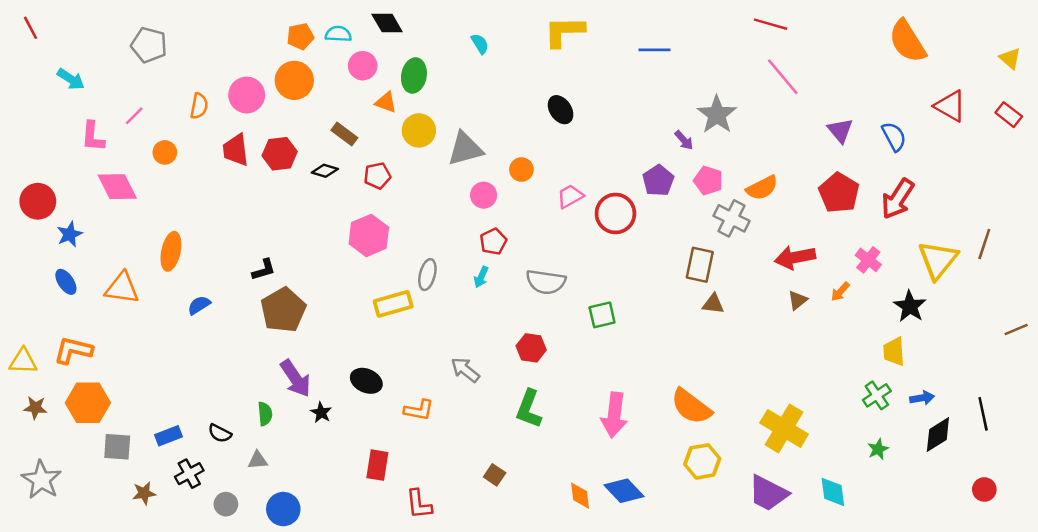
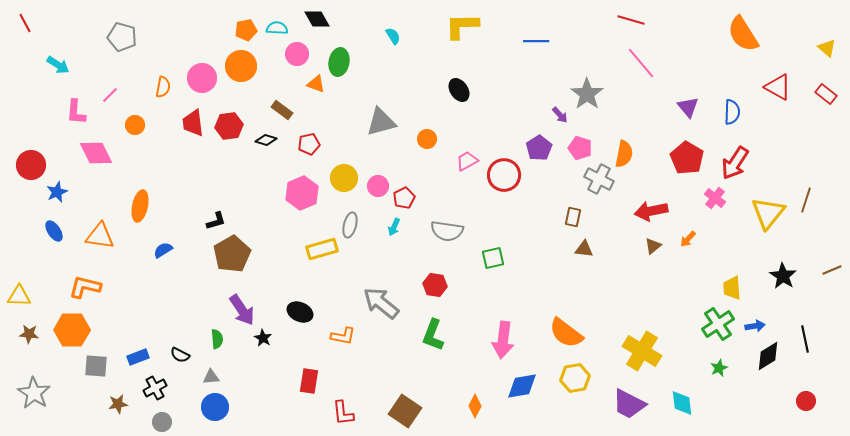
yellow circle: (419, 130) -> (344, 178), moved
blue semicircle: (894, 137) -> (732, 112), turned 30
orange semicircle: (762, 188) -> (624, 154), turned -52
pink circle: (484, 195) -> (378, 186), moved
pink cross: (868, 260) -> (715, 198), moved
brown rectangle: (700, 265) -> (573, 217), size x0.7
black star: (910, 306) -> (783, 276), moved
orange L-shape: (73, 350) -> (85, 287), moved
gray arrow: (465, 370) -> (381, 303), size x1.5
green cross: (877, 395) -> (718, 324), size x1.4
brown square: (495, 475) -> (405, 411), moved, size x1.8
blue diamond: (624, 491) -> (522, 386), moved, turned -56
orange diamond: (580, 496) -> (475, 406), turned 35
gray circle: (226, 504) -> (162, 422), moved
blue circle: (283, 509) -> (215, 407), moved

